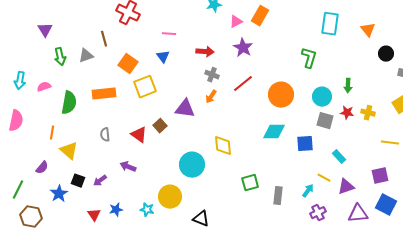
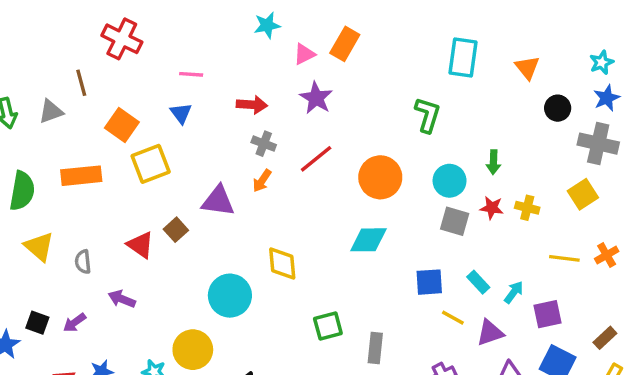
gray semicircle: (105, 135) -> (83, 262), moved
blue square: (305, 144) -> (429, 282), moved
yellow triangle: (69, 151) -> (39, 247), moved
cyan arrow: (308, 191) -> (514, 292), moved

